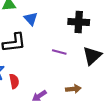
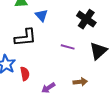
black cross: (79, 22) -> (86, 19), turned 30

